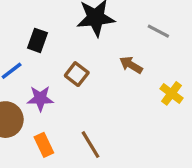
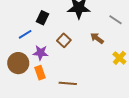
orange rectangle: (44, 145) -> (40, 73), moved
brown line: (90, 145) -> (68, 83), turned -60

